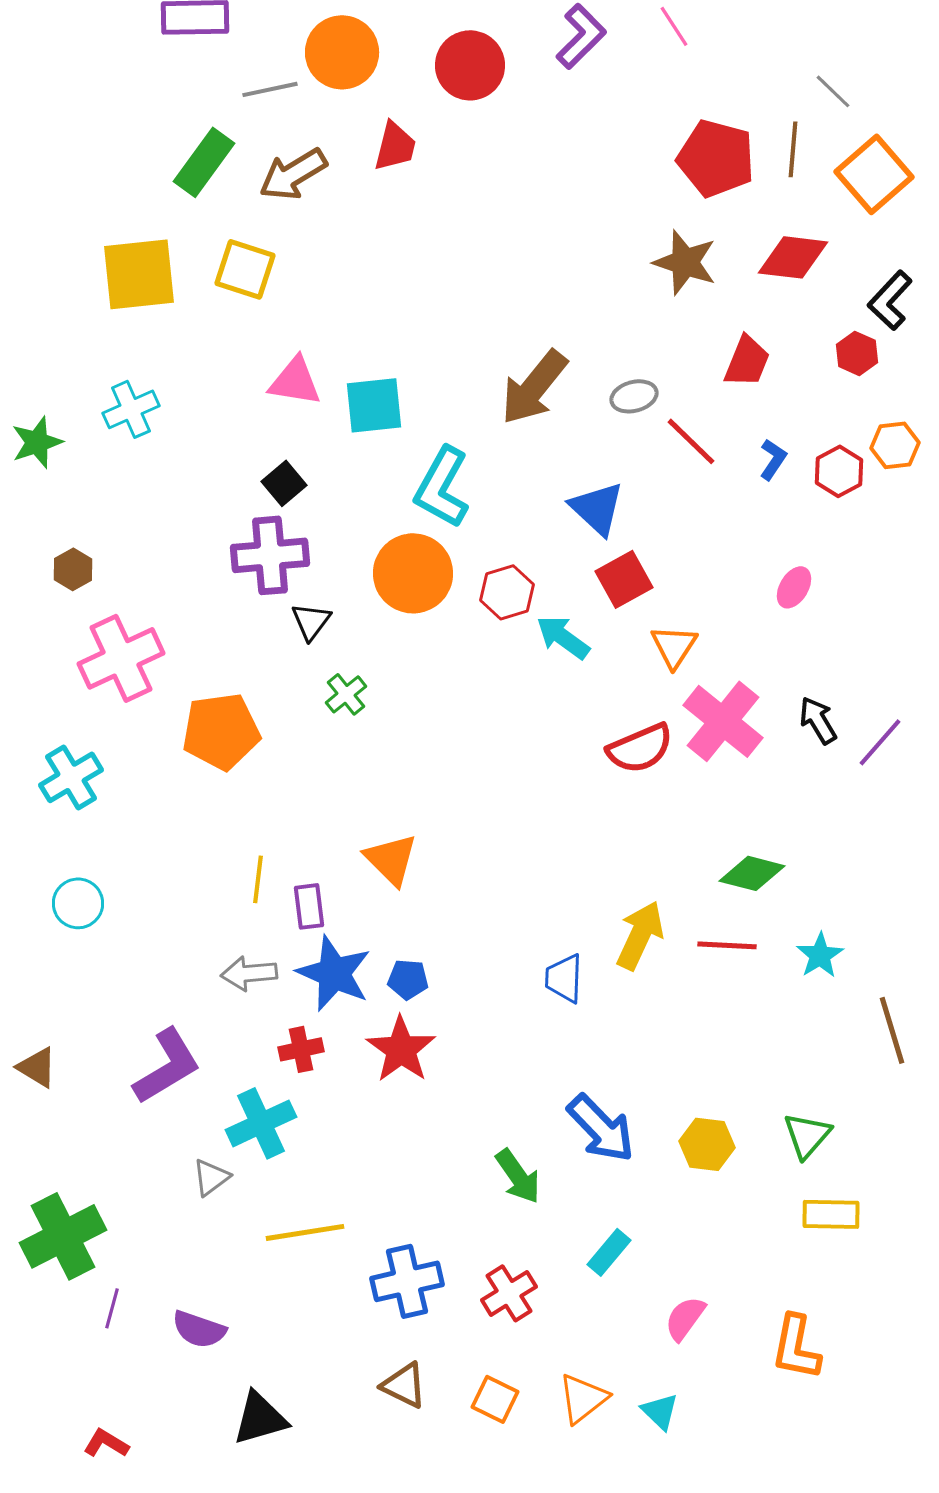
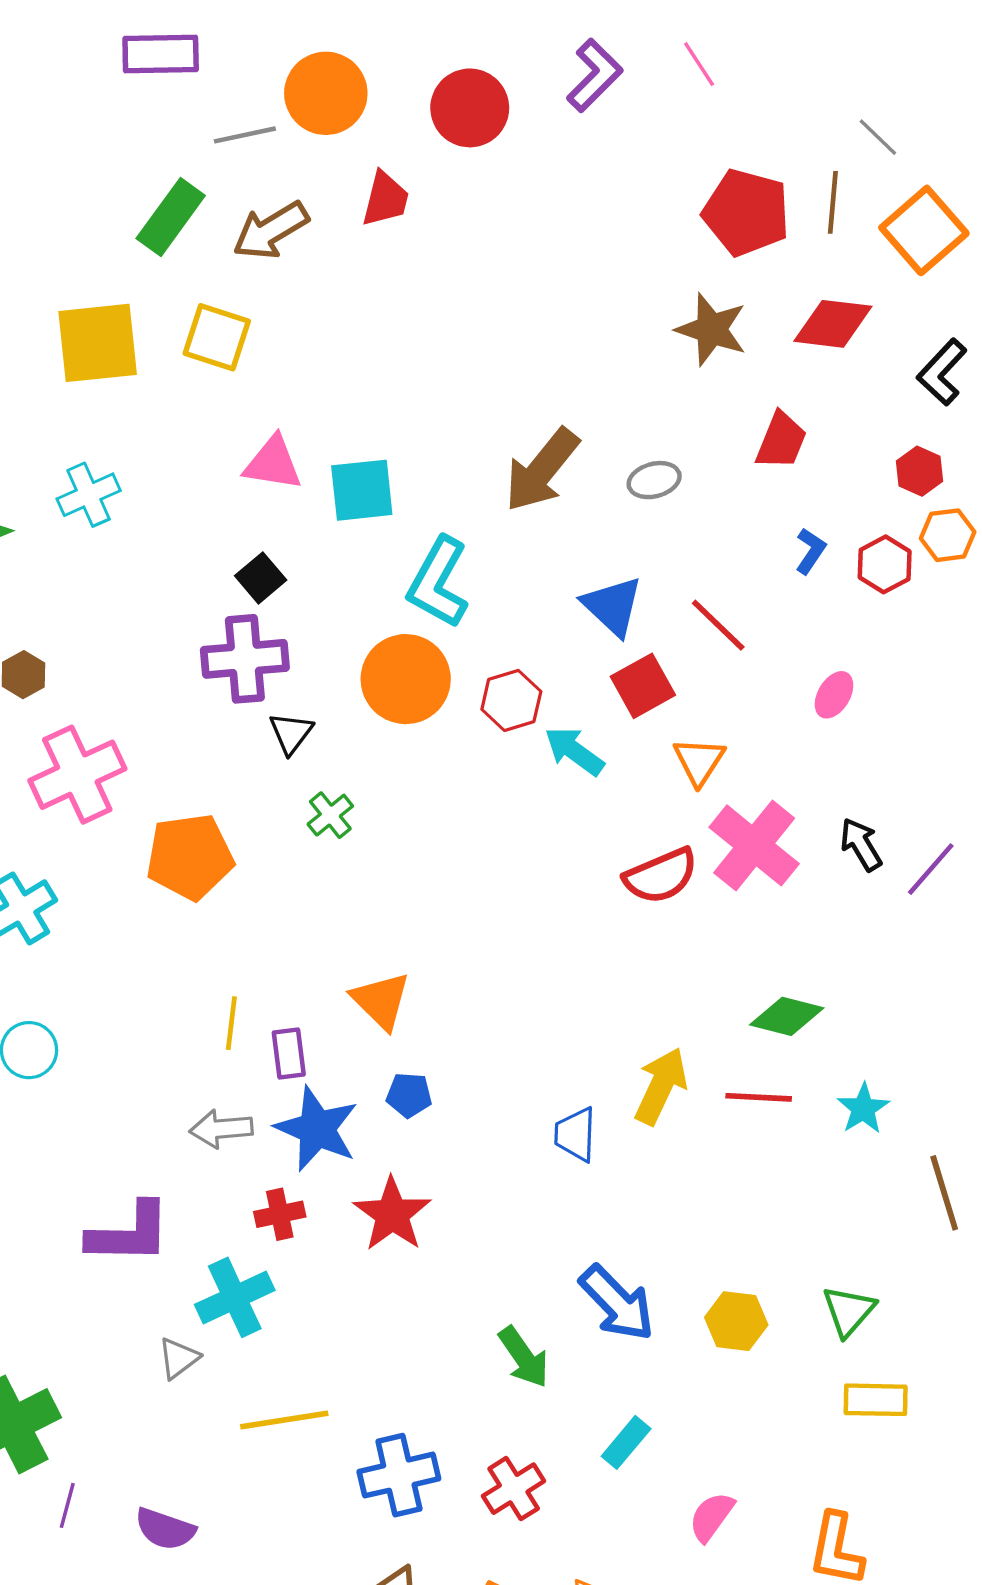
red hexagon: (857, 353) -> (919, 471), moved
red line: (691, 441) -> (718, 625), moved
blue pentagon: (408, 979) -> (409, 1095), moved
purple L-shape: (167, 1066) -> (129, 1233), turned 32

